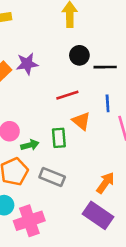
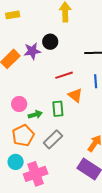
black circle: (79, 55) -> (50, 42), moved
gray rectangle: (52, 177) -> (53, 139), turned -66

